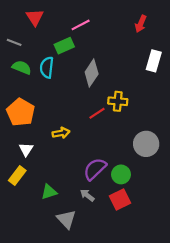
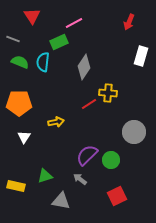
orange pentagon: (21, 112) -> (19, 103), turned -30
yellow rectangle: (17, 176) -> (16, 186), moved, turned 66
red square: (120, 200) -> (117, 196), moved
gray triangle: (66, 219) -> (61, 201), turned -36

